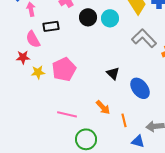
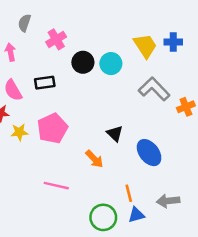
black rectangle: (51, 26) -> (45, 83), moved
orange arrow: (103, 107) -> (94, 159), moved
green circle: (86, 139) -> (103, 217), moved
blue triangle: (138, 141) -> (136, 215), moved, turned -32

